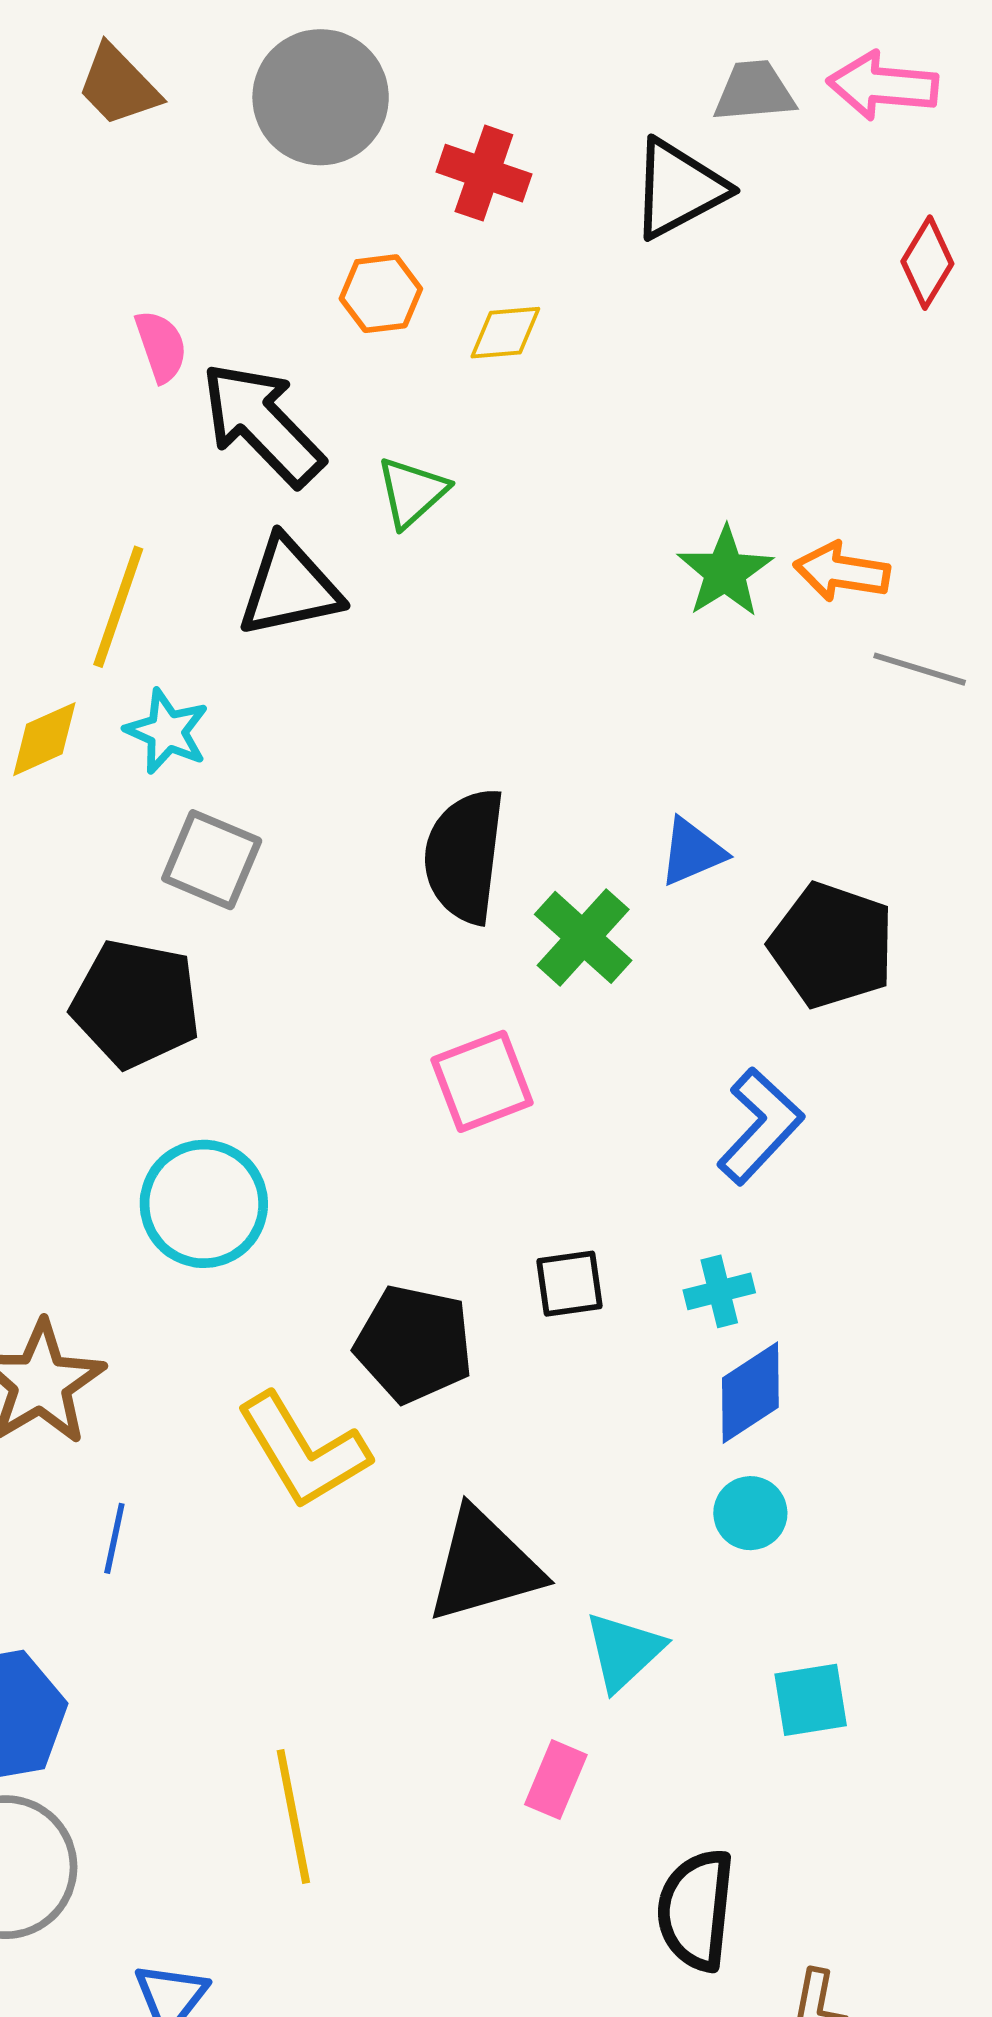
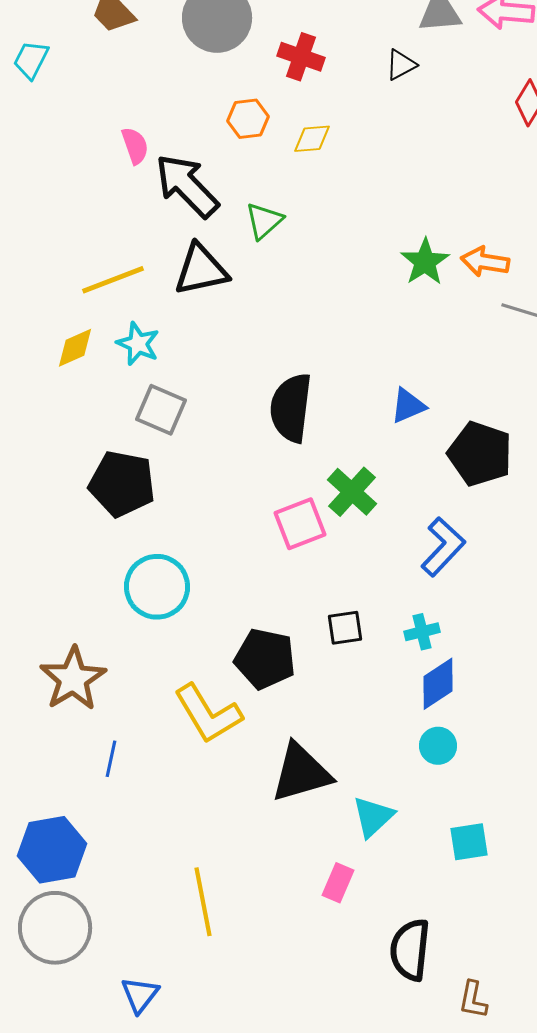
black triangle: (678, 189) -> (401, 65), size x0.6
yellow line: (118, 607) -> (113, 280), turned 50
green cross: (583, 937) -> (352, 492), moved

